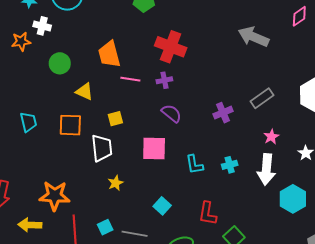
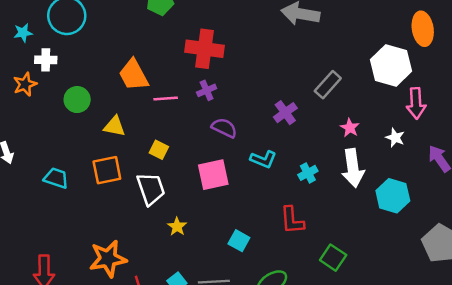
yellow square: (115, 119) -> (159, 150), turned -35
cyan trapezoid: (28, 122) -> (56, 178), turned -45
cyan L-shape: (194, 165) -> (263, 159), moved, turned -45
red L-shape: (208, 213) -> (292, 220), moved

